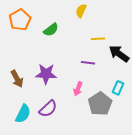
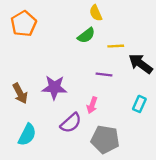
yellow semicircle: (81, 11) -> (96, 13), turned -48
green semicircle: (51, 30) -> (86, 35), moved
gray pentagon: (100, 104) -> (105, 139), moved, turned -30
purple semicircle: (48, 109) -> (71, 123), moved

